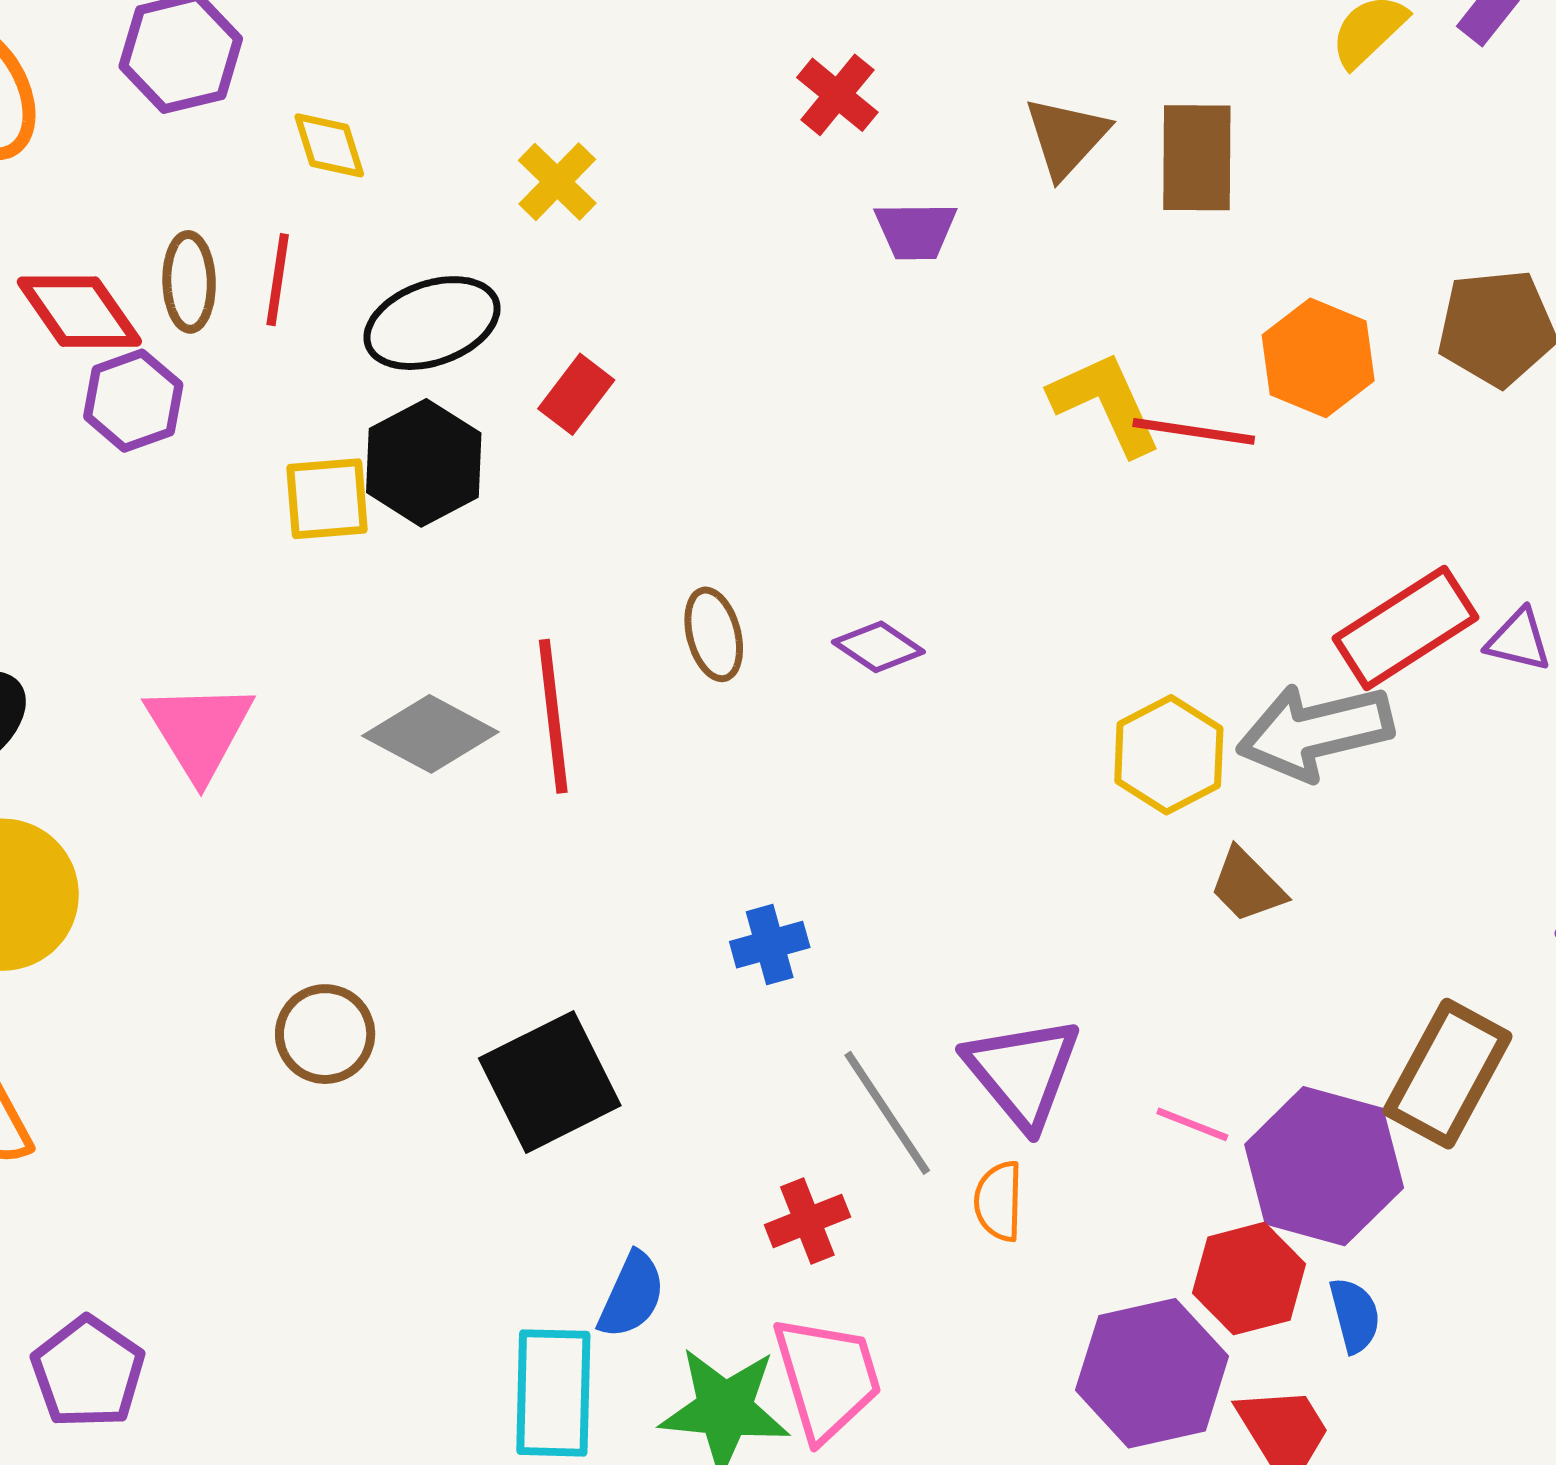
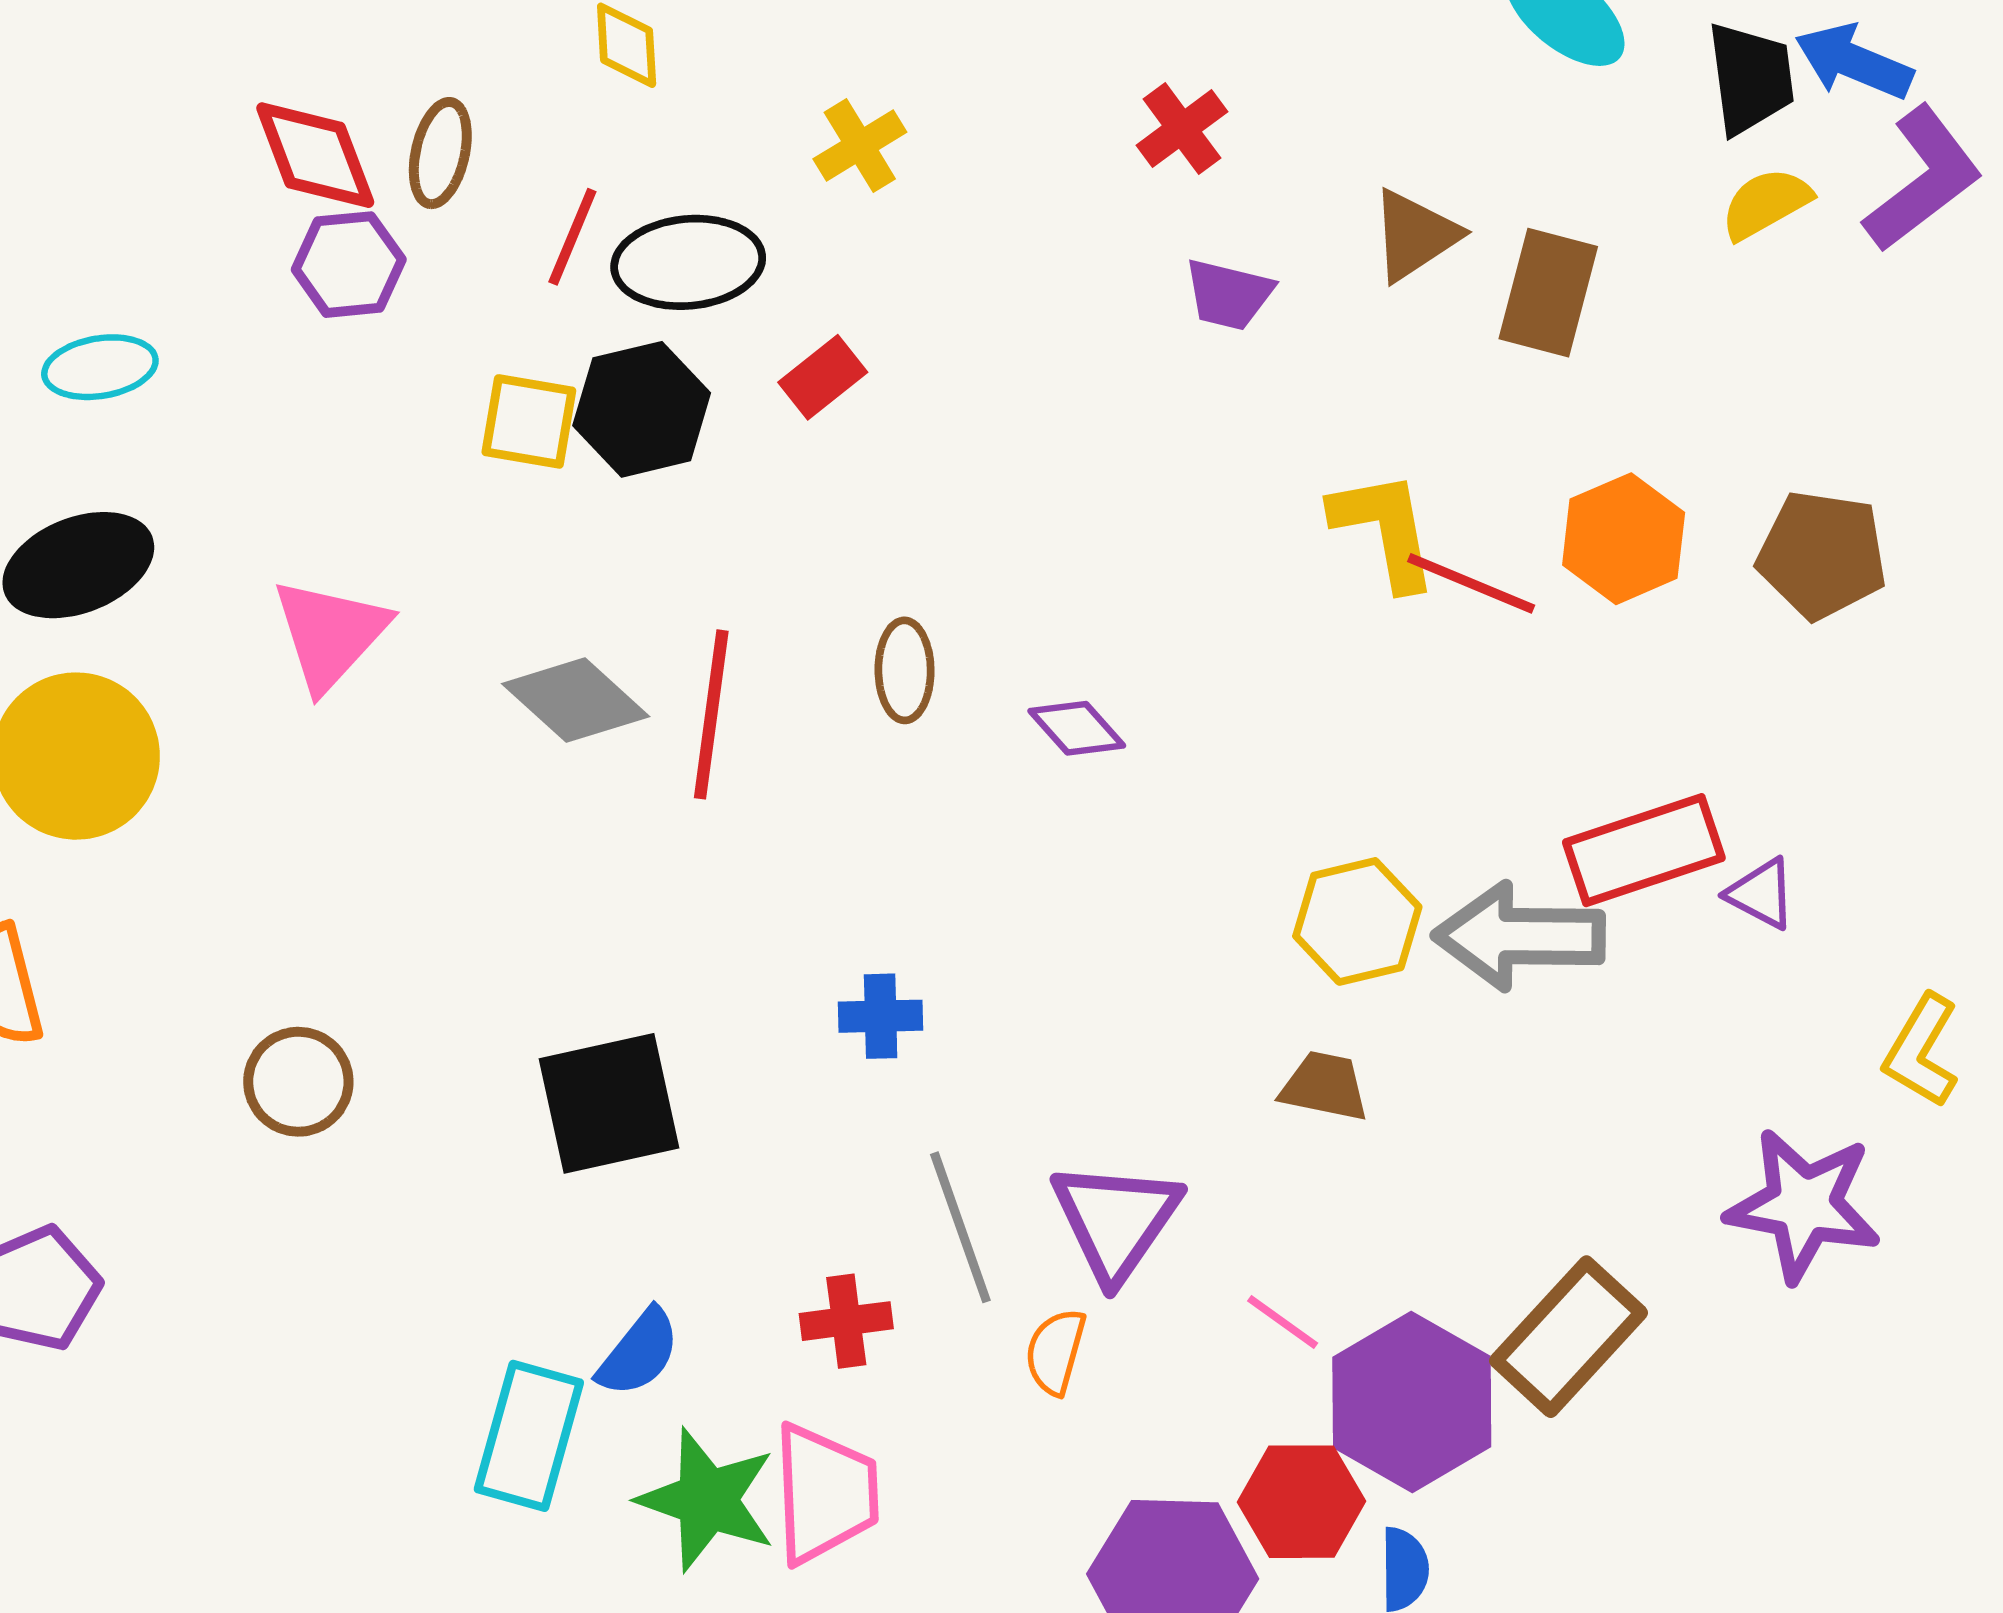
red line: (278, 280) -> (572, 237), moved
brown trapezoid: (1247, 885) -> (1325, 1086), moved, turned 132
brown circle: (325, 1034) -> (298, 1082), moved

